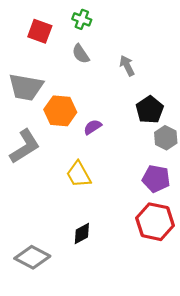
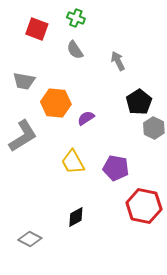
gray trapezoid: (26, 87) -> (24, 81), size x0.7
purple pentagon: (156, 179) -> (116, 168), moved
gray diamond: (32, 257) -> (30, 239), size x0.7

